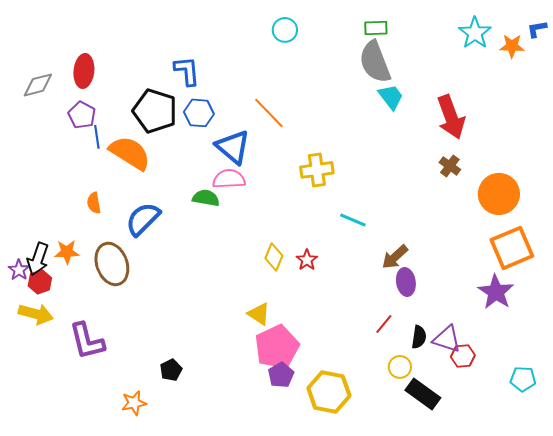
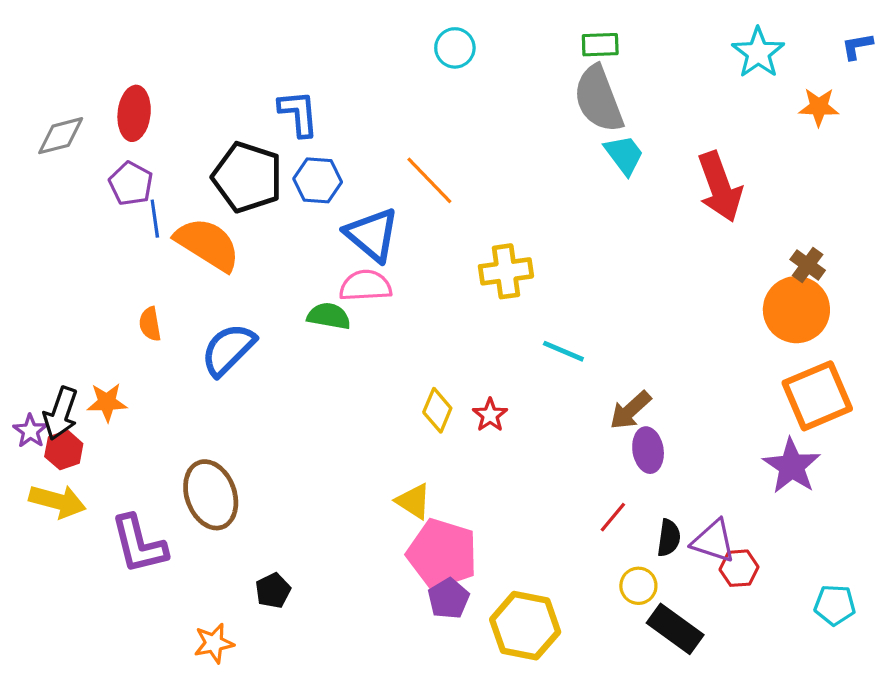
orange star: (512, 46) -> (819, 107), moved
brown cross: (450, 166) -> (808, 265), moved
brown ellipse: (112, 264) -> (211, 495), moved
pink pentagon: (277, 347) -> (442, 554), turned -30

